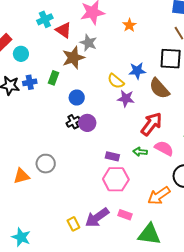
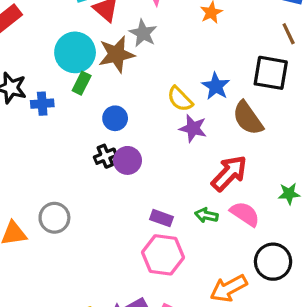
cyan circle: (21, 54) -> (75, 52), moved, size x1.6
blue star: (137, 71) -> (216, 86), turned 30
blue cross: (30, 82) -> (42, 104), moved

